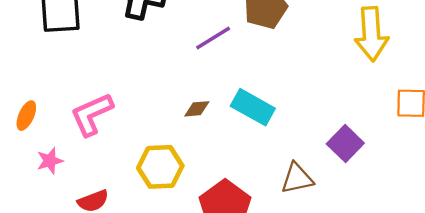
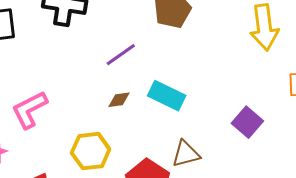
purple line: (213, 38) -> (121, 55), moved
brown triangle: (297, 178) -> (186, 154), moved

